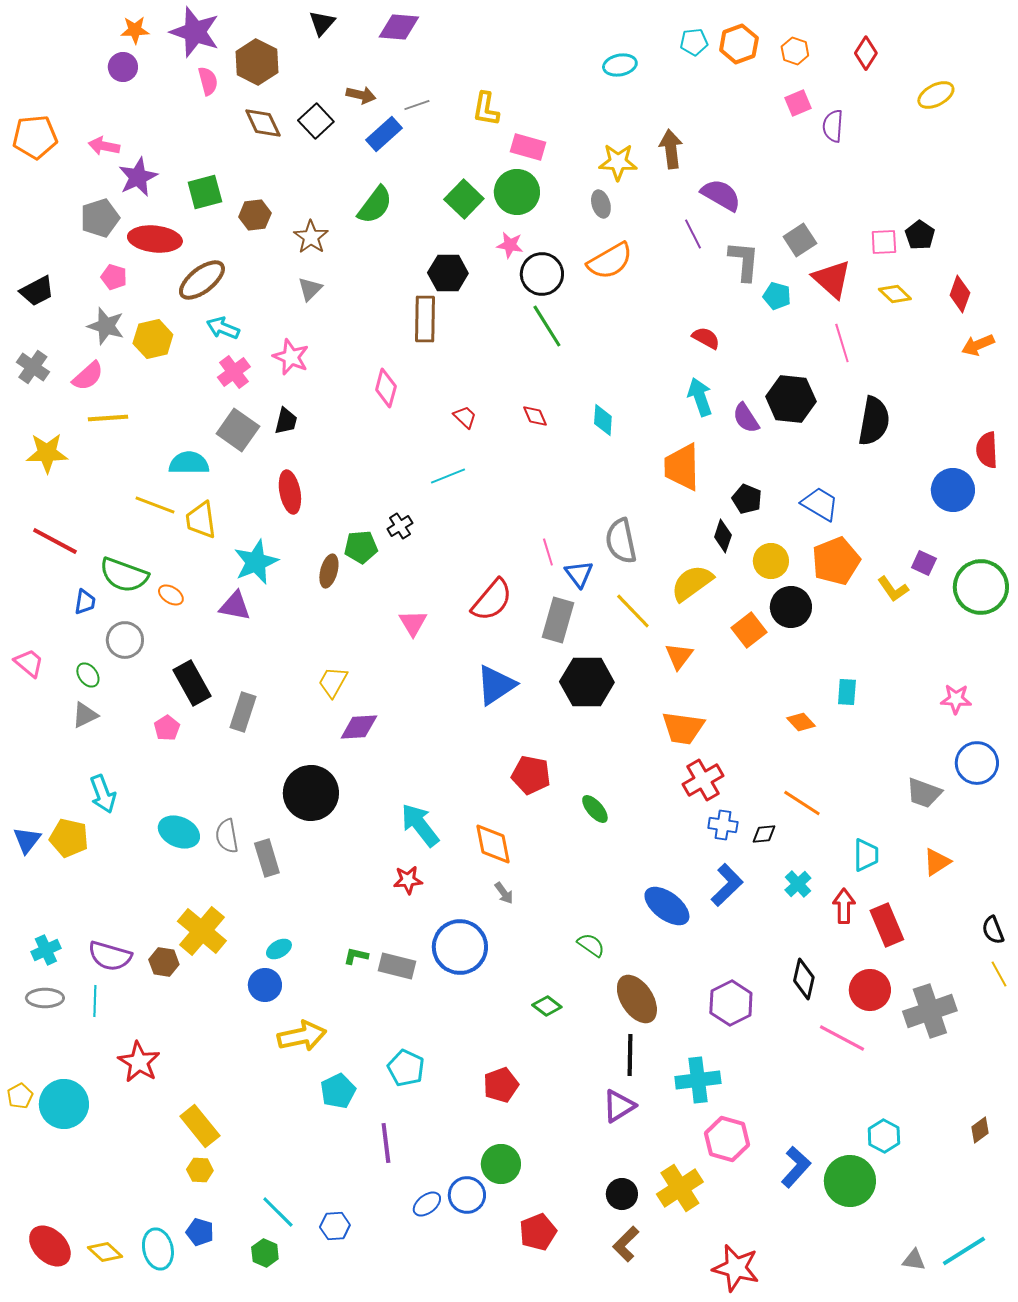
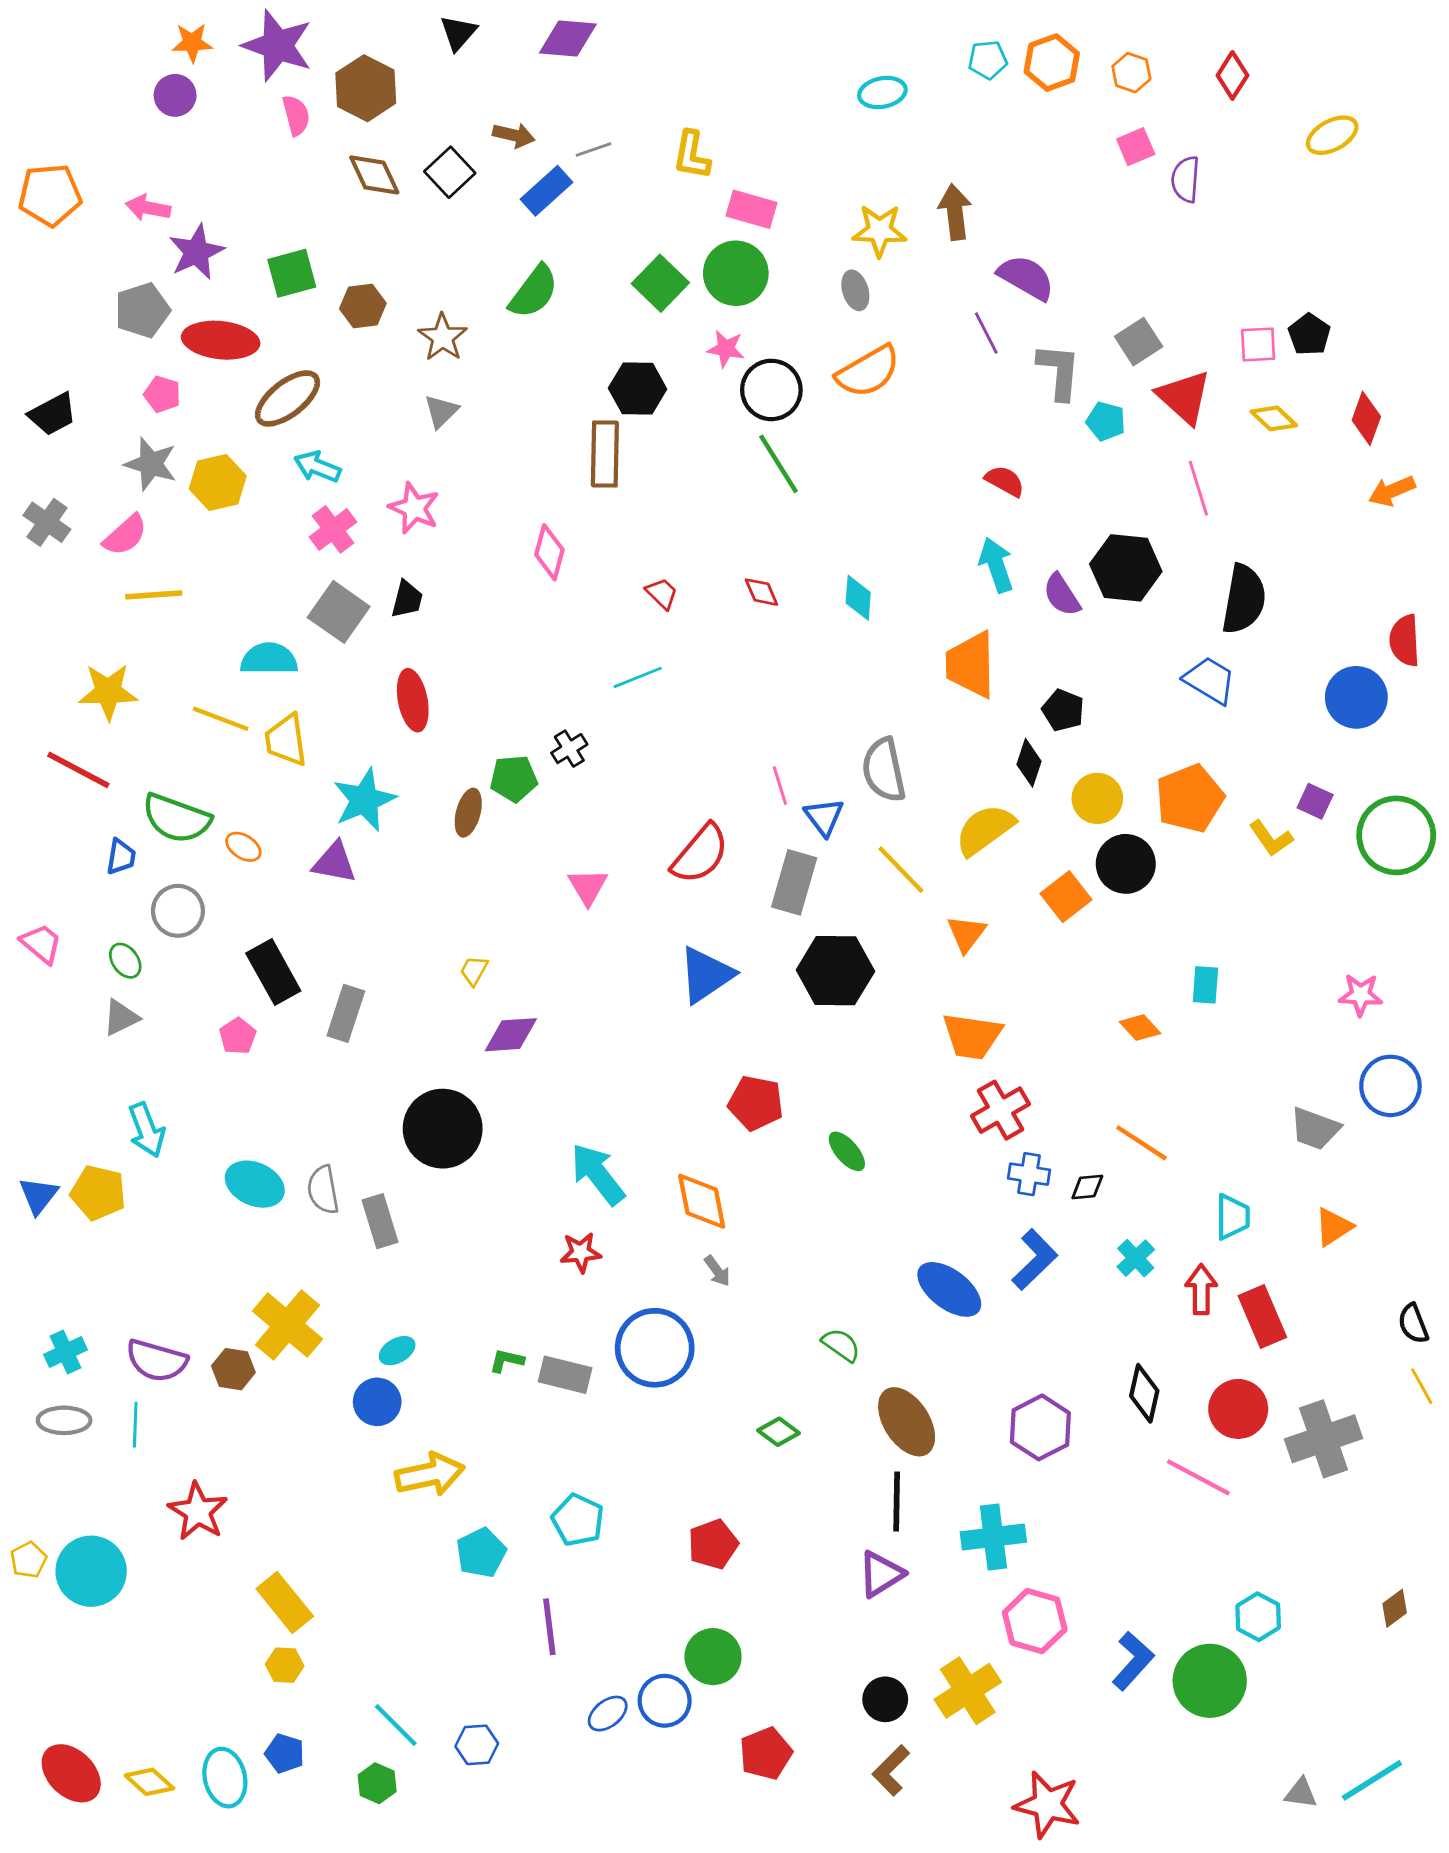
yellow star: (47, 453) -> (108, 692), moved
blue trapezoid: (820, 504) -> (1210, 680), moved
yellow trapezoid: (333, 682) -> (474, 971), size x0.7

